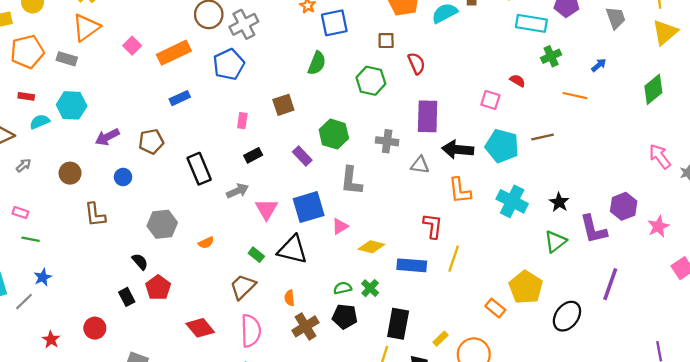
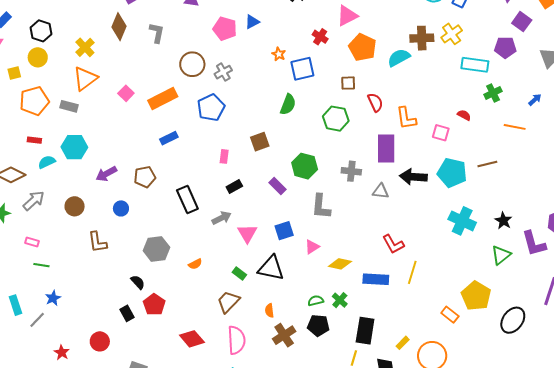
gray cross: (244, 24) -> (223, 72), size x0.7
gray arrow: (24, 165) -> (34, 201), size x1.6
orange L-shape: (460, 191) -> (406, 118), moved
blue square: (309, 207) -> (284, 231), size x0.7
red L-shape: (433, 226) -> (393, 244), turned 145

